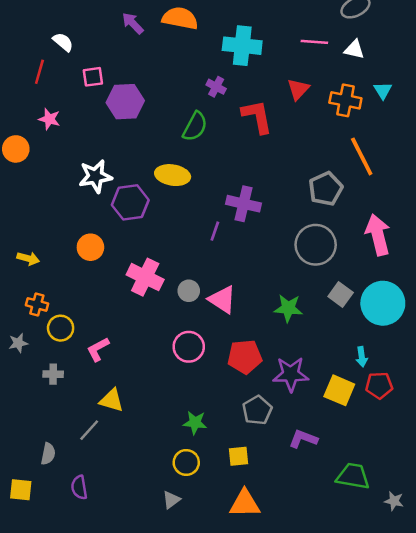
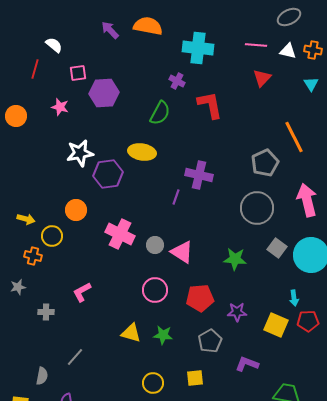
red triangle: (298, 89) -> (262, 78), moved
orange cross: (345, 100) -> (313, 50), moved, size x0.7
pink star: (49, 119) -> (60, 107), moved
orange circle: (16, 149) -> (16, 116), moved
yellow circle: (61, 328) -> (52, 236), moved
purple star: (291, 374) -> (237, 312), size x0.7
yellow triangle: (112, 400) -> (131, 333), moved
green star: (195, 423) -> (163, 335), moved

